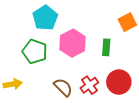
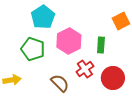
red cross: (89, 85) -> (85, 69), moved

